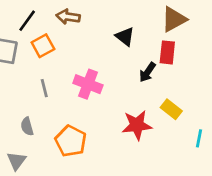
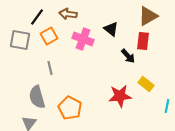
black arrow: (147, 72) -> (128, 56), turned -77
pink cross: (88, 84) -> (83, 39), moved
gray semicircle: (27, 126) -> (37, 97), size x1.6

